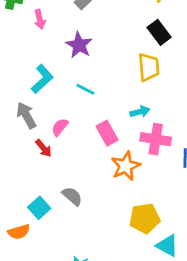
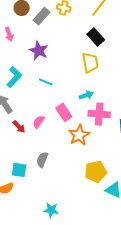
pink semicircle: (60, 127) -> (39, 122), moved
gray semicircle: (72, 196) -> (42, 160), turned -105
cyan square: (39, 208) -> (19, 170), turned -35

